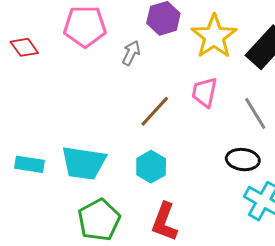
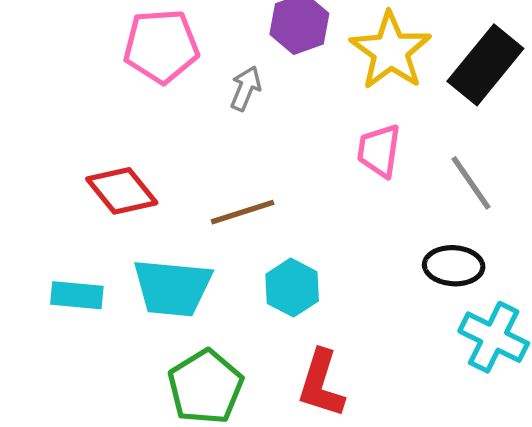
red diamond: (24, 47) -> (122, 191), moved, size x1.4
brown line: (155, 111) -> (243, 212), moved, turned 33

